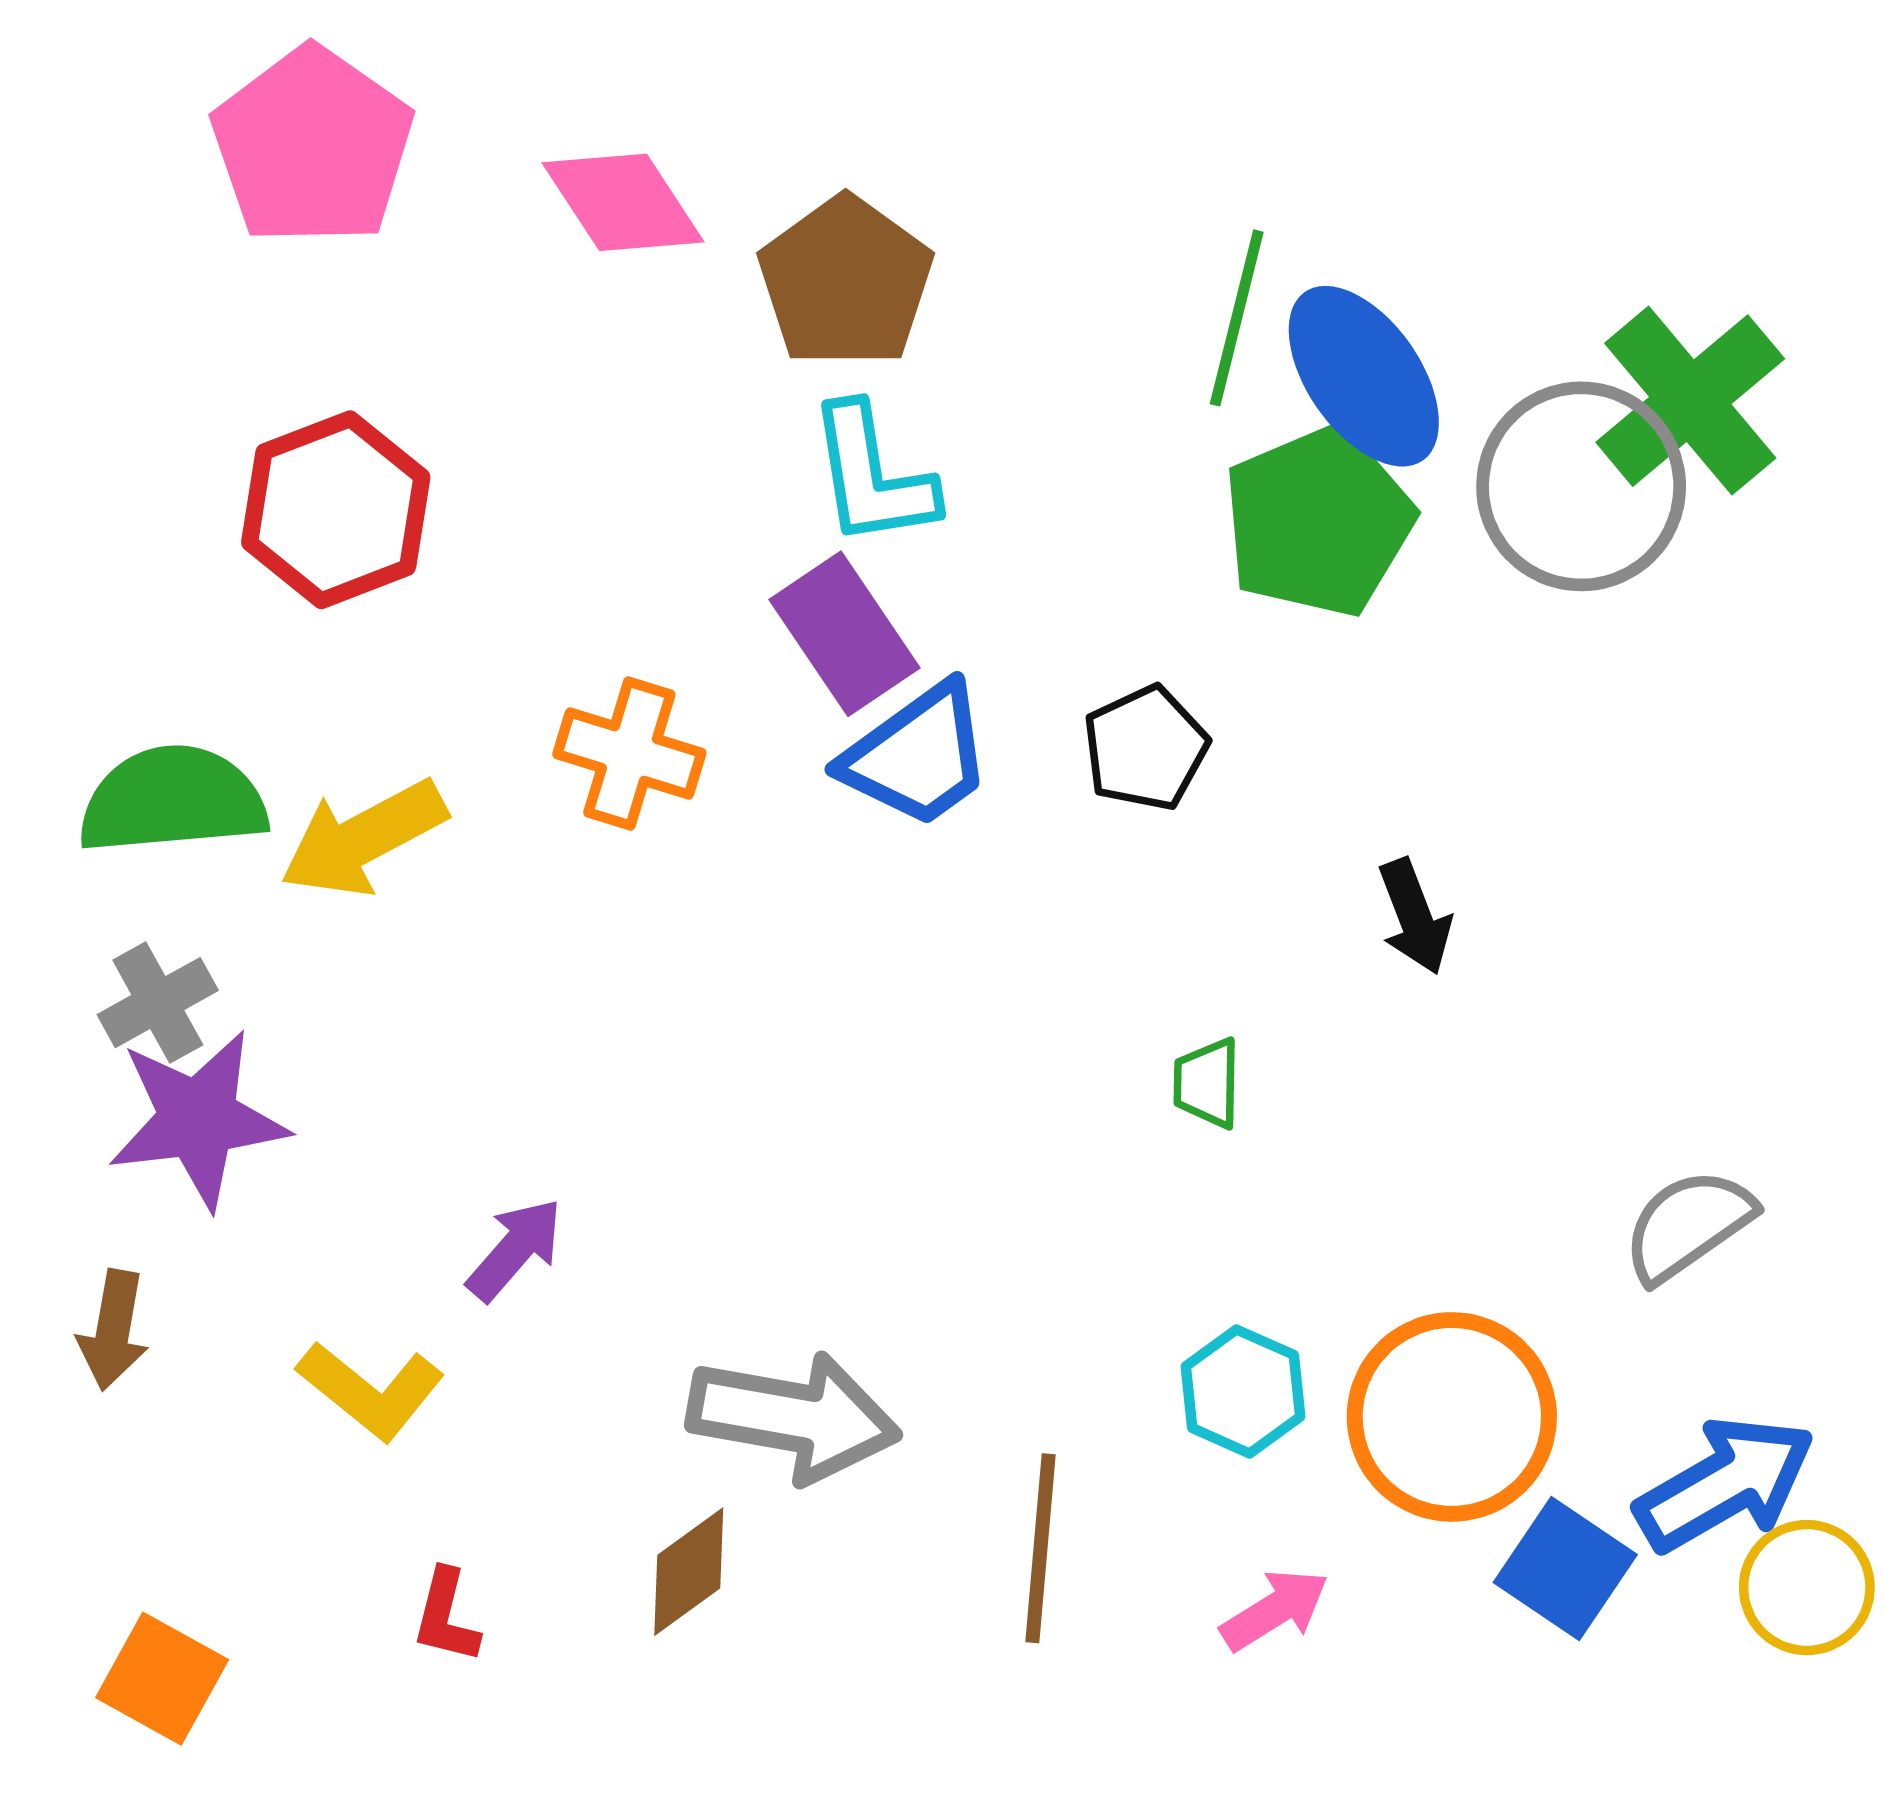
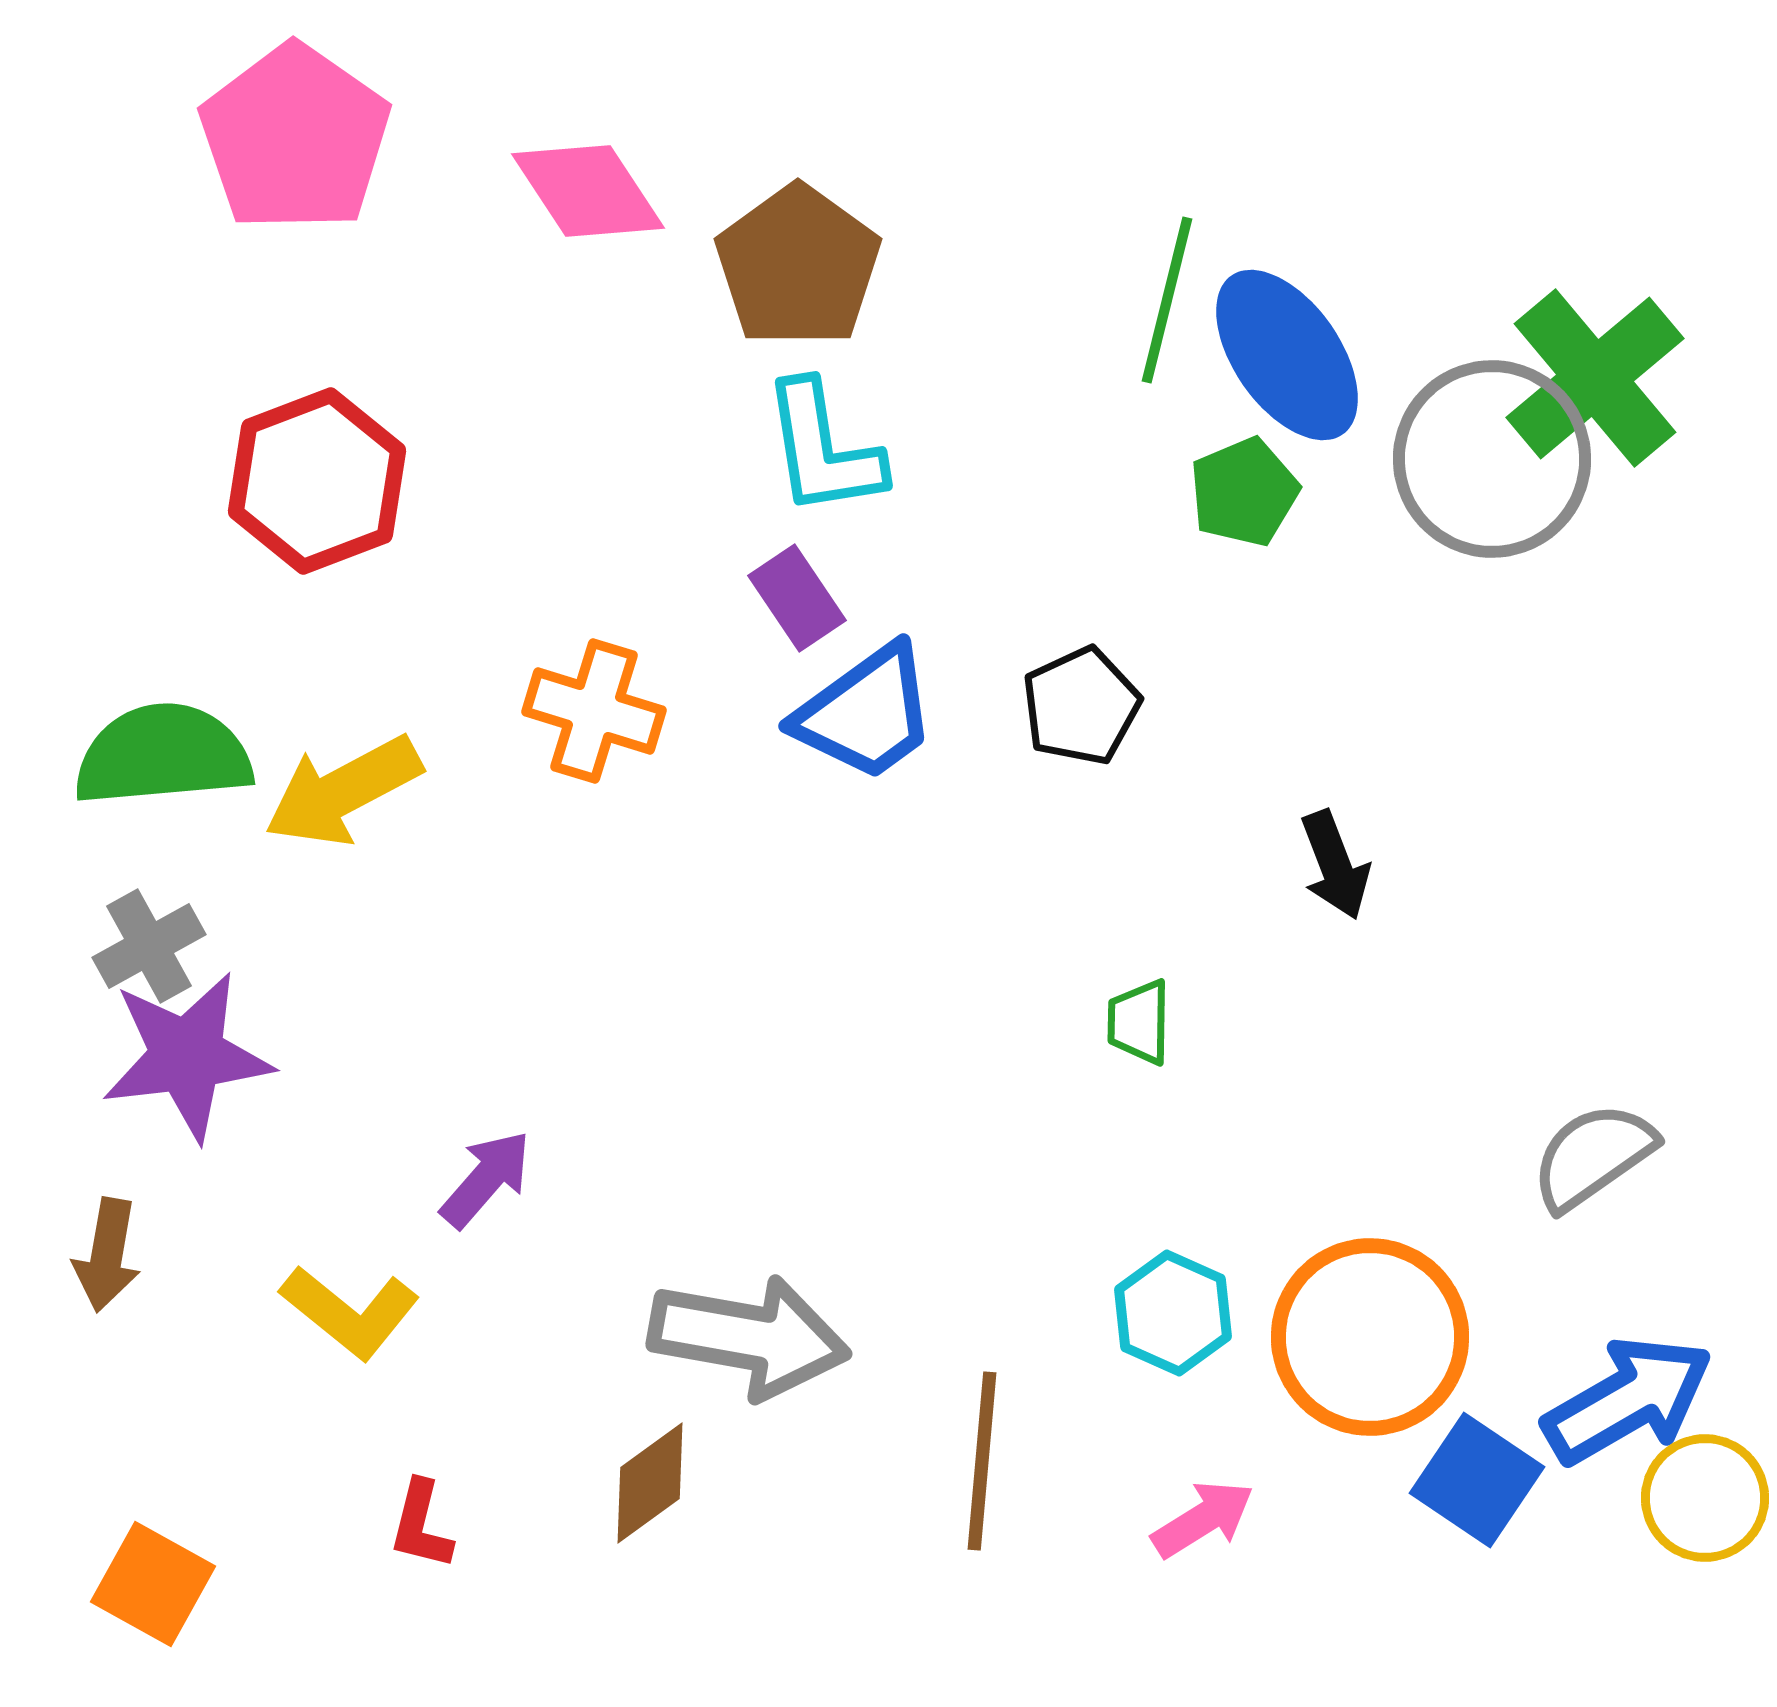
green pentagon: (1318, 521) -> (1244, 492), size x0.6
purple rectangle: (845, 634) -> (797, 598), size x0.7

